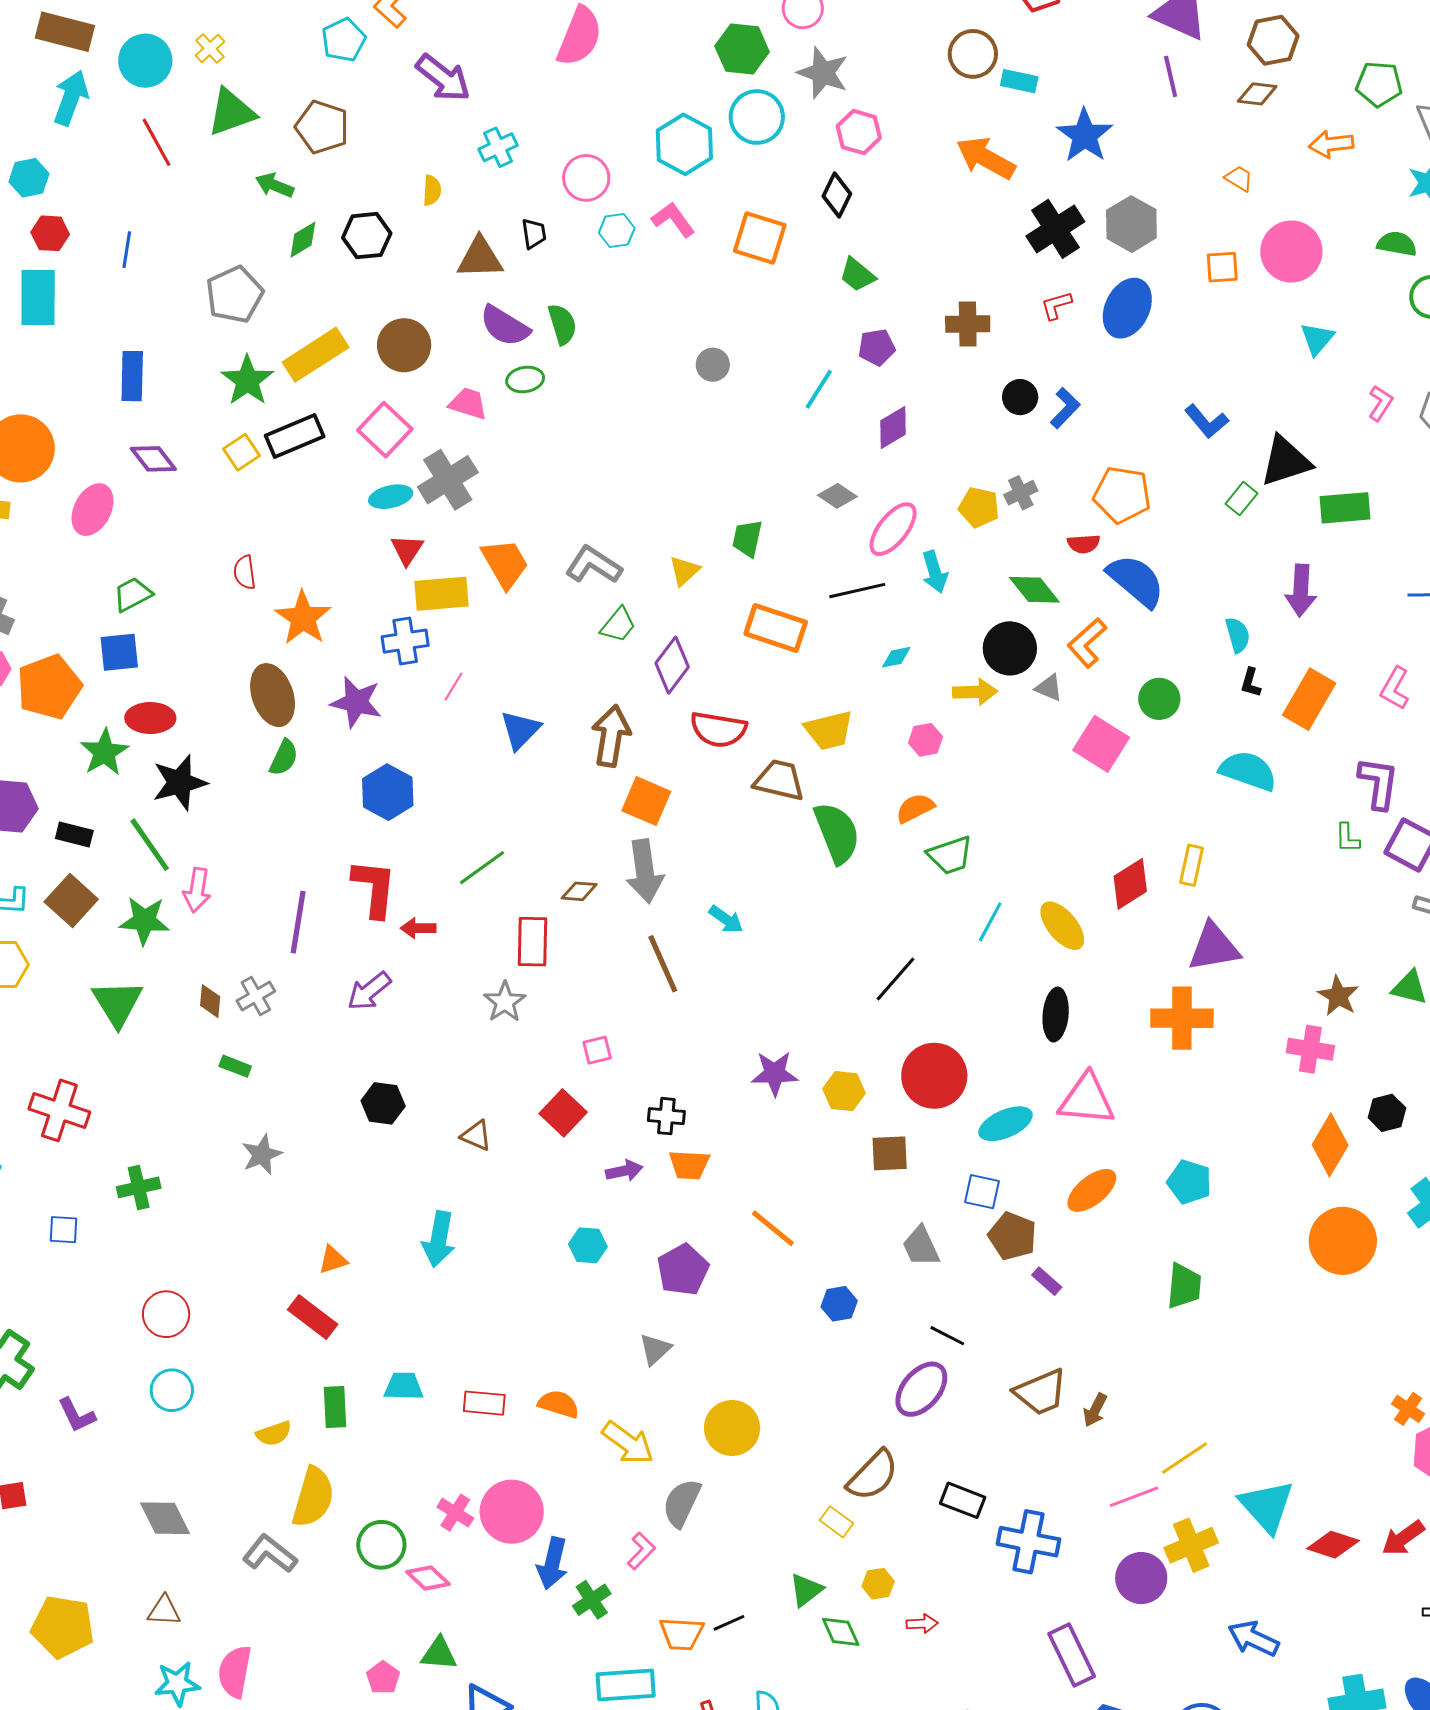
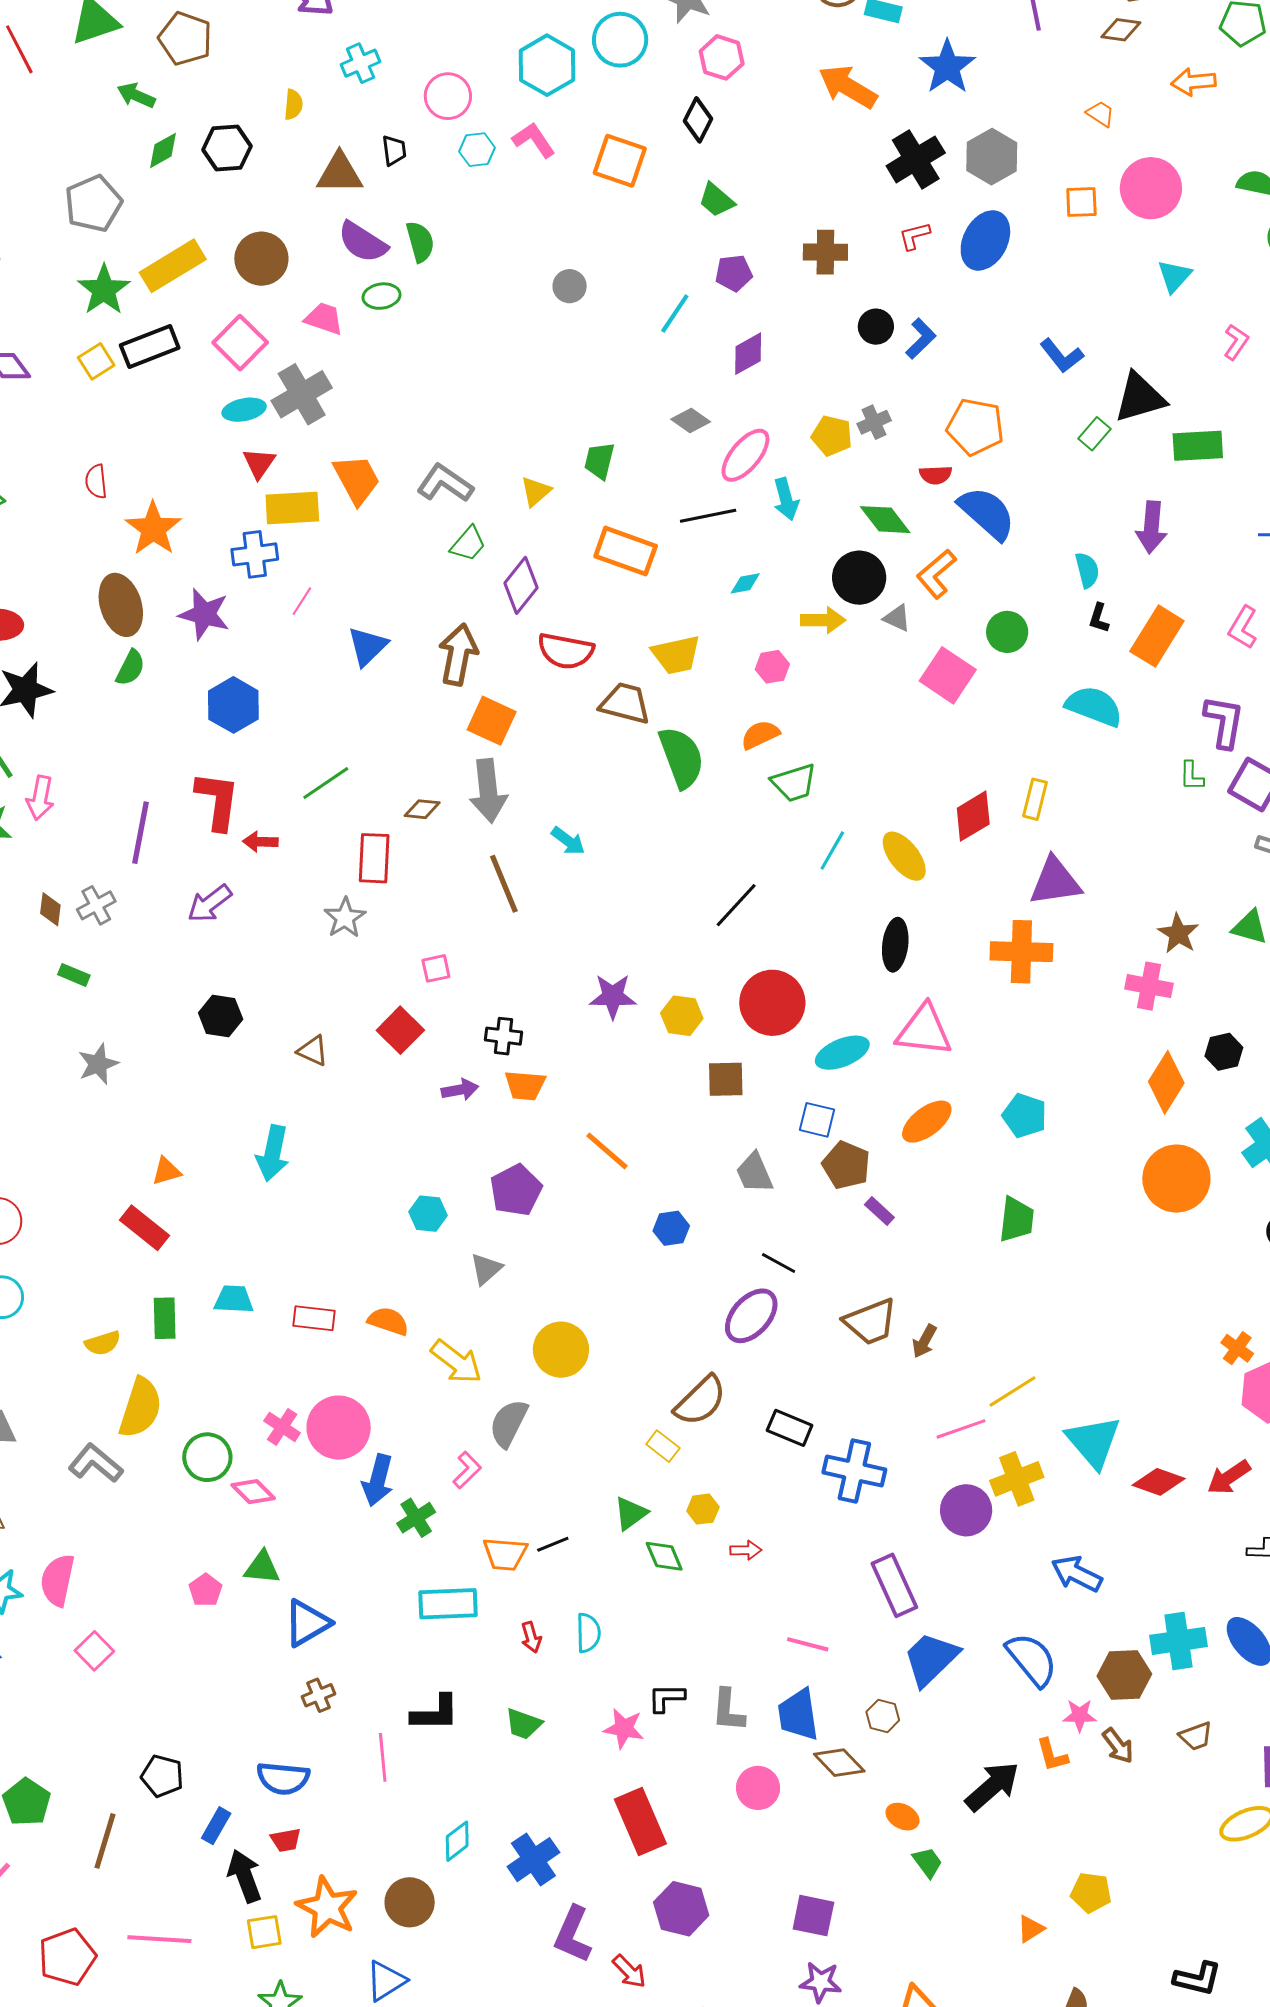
cyan hexagon: (588, 1245) -> (428, 1214), moved

